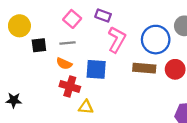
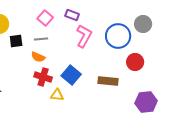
brown rectangle: (144, 68) -> (108, 81), moved
blue square: (96, 69) -> (71, 75), moved, turned 36

